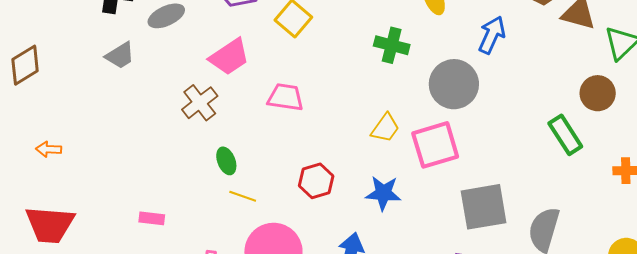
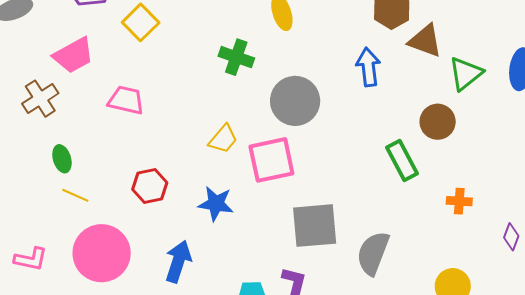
blue arrow: (492, 35) -> (368, 67), moved, turned -36

